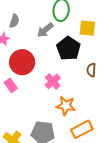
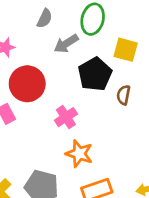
gray semicircle: (14, 21) -> (45, 18), moved
brown semicircle: (91, 70) -> (124, 95), moved

